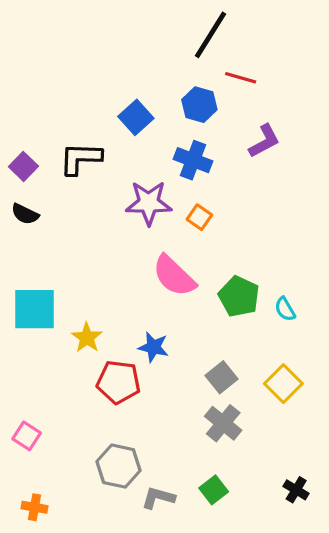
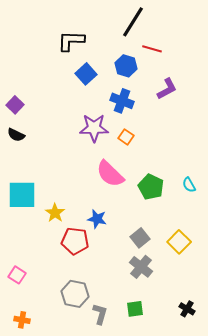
black L-shape: (80, 159) -> (71, 41), moved
cyan semicircle: (285, 309) -> (189, 185), moved
green square: (214, 490) -> (135, 309), turned 30
gray L-shape: (158, 498) -> (100, 314), turned 90

